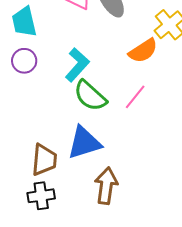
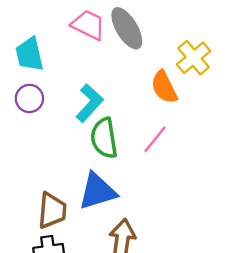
orange semicircle: (143, 51) -> (164, 87), turned 96
green semicircle: (90, 96) -> (104, 138), turned 39

